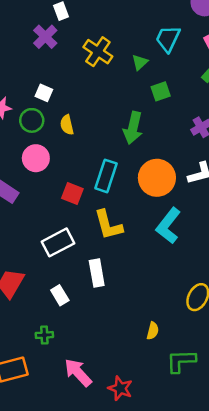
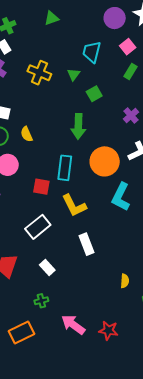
white rectangle: (97, 273) -> (86, 244), moved

